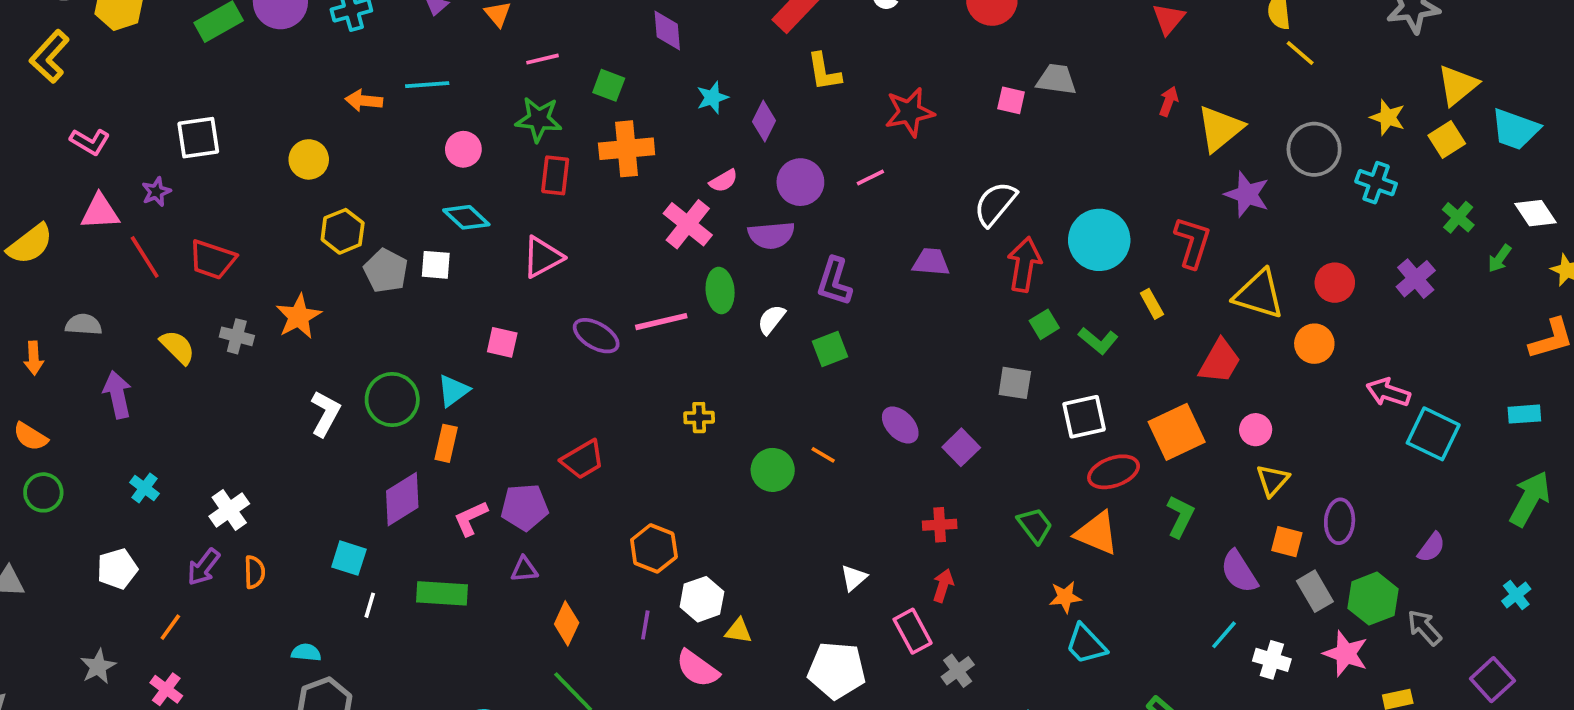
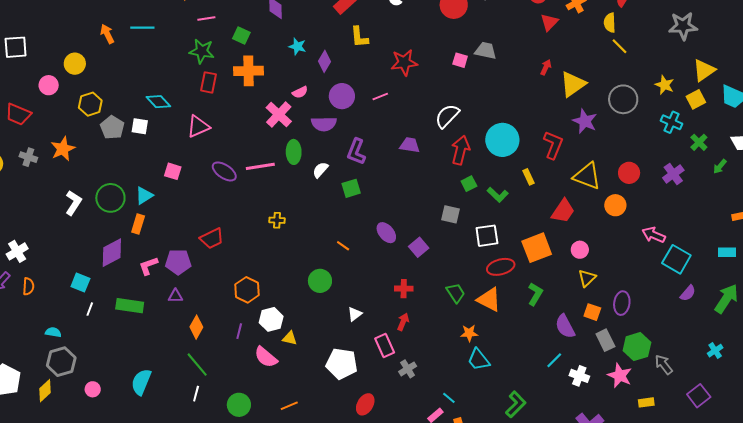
cyan star: (712, 98) -> (297, 46), turned 30
orange arrow: (364, 101) -> (107, 34), turned 54
pink circle: (463, 149) -> (49, 85), moved
cyan cross: (1376, 183) -> (671, 122), moved
green circle: (773, 470) -> (320, 281), moved
purple semicircle: (1431, 547) -> (688, 293), moved

